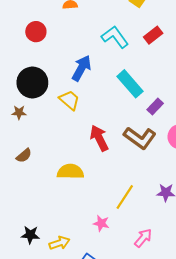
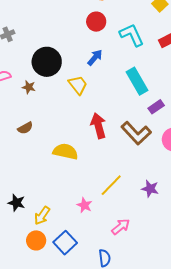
red circle: (36, 32) -> (96, 22), moved
blue arrow: (81, 68) -> (95, 58), size x0.7
yellow arrow: (59, 243) -> (42, 216), turned 132

